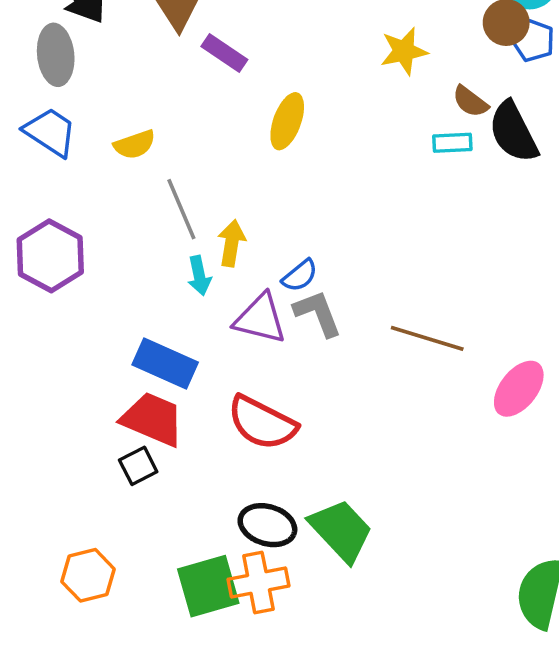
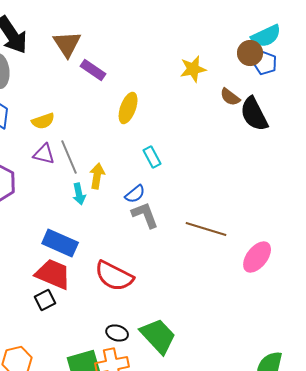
cyan rectangle: (452, 143) -> (152, 157), moved, turned 65
purple triangle: (260, 319) -> (44, 154), moved, size x0.7
black ellipse: (267, 525) -> (117, 333), size x0.7

